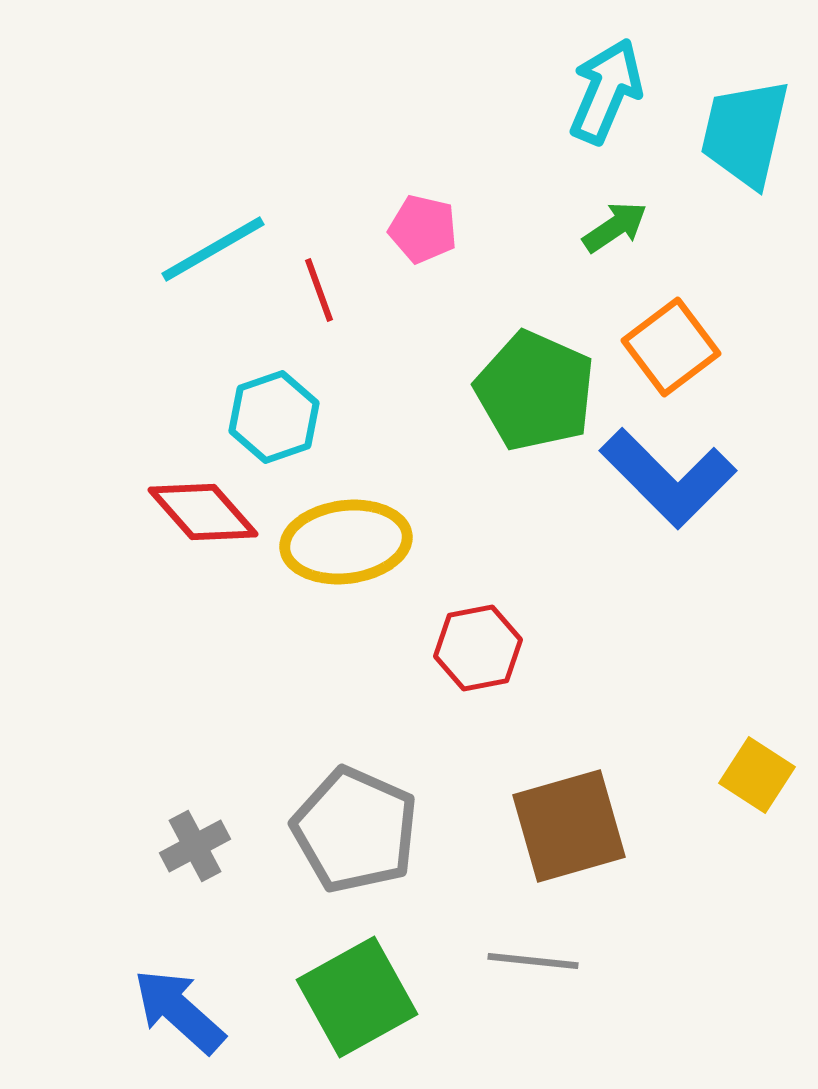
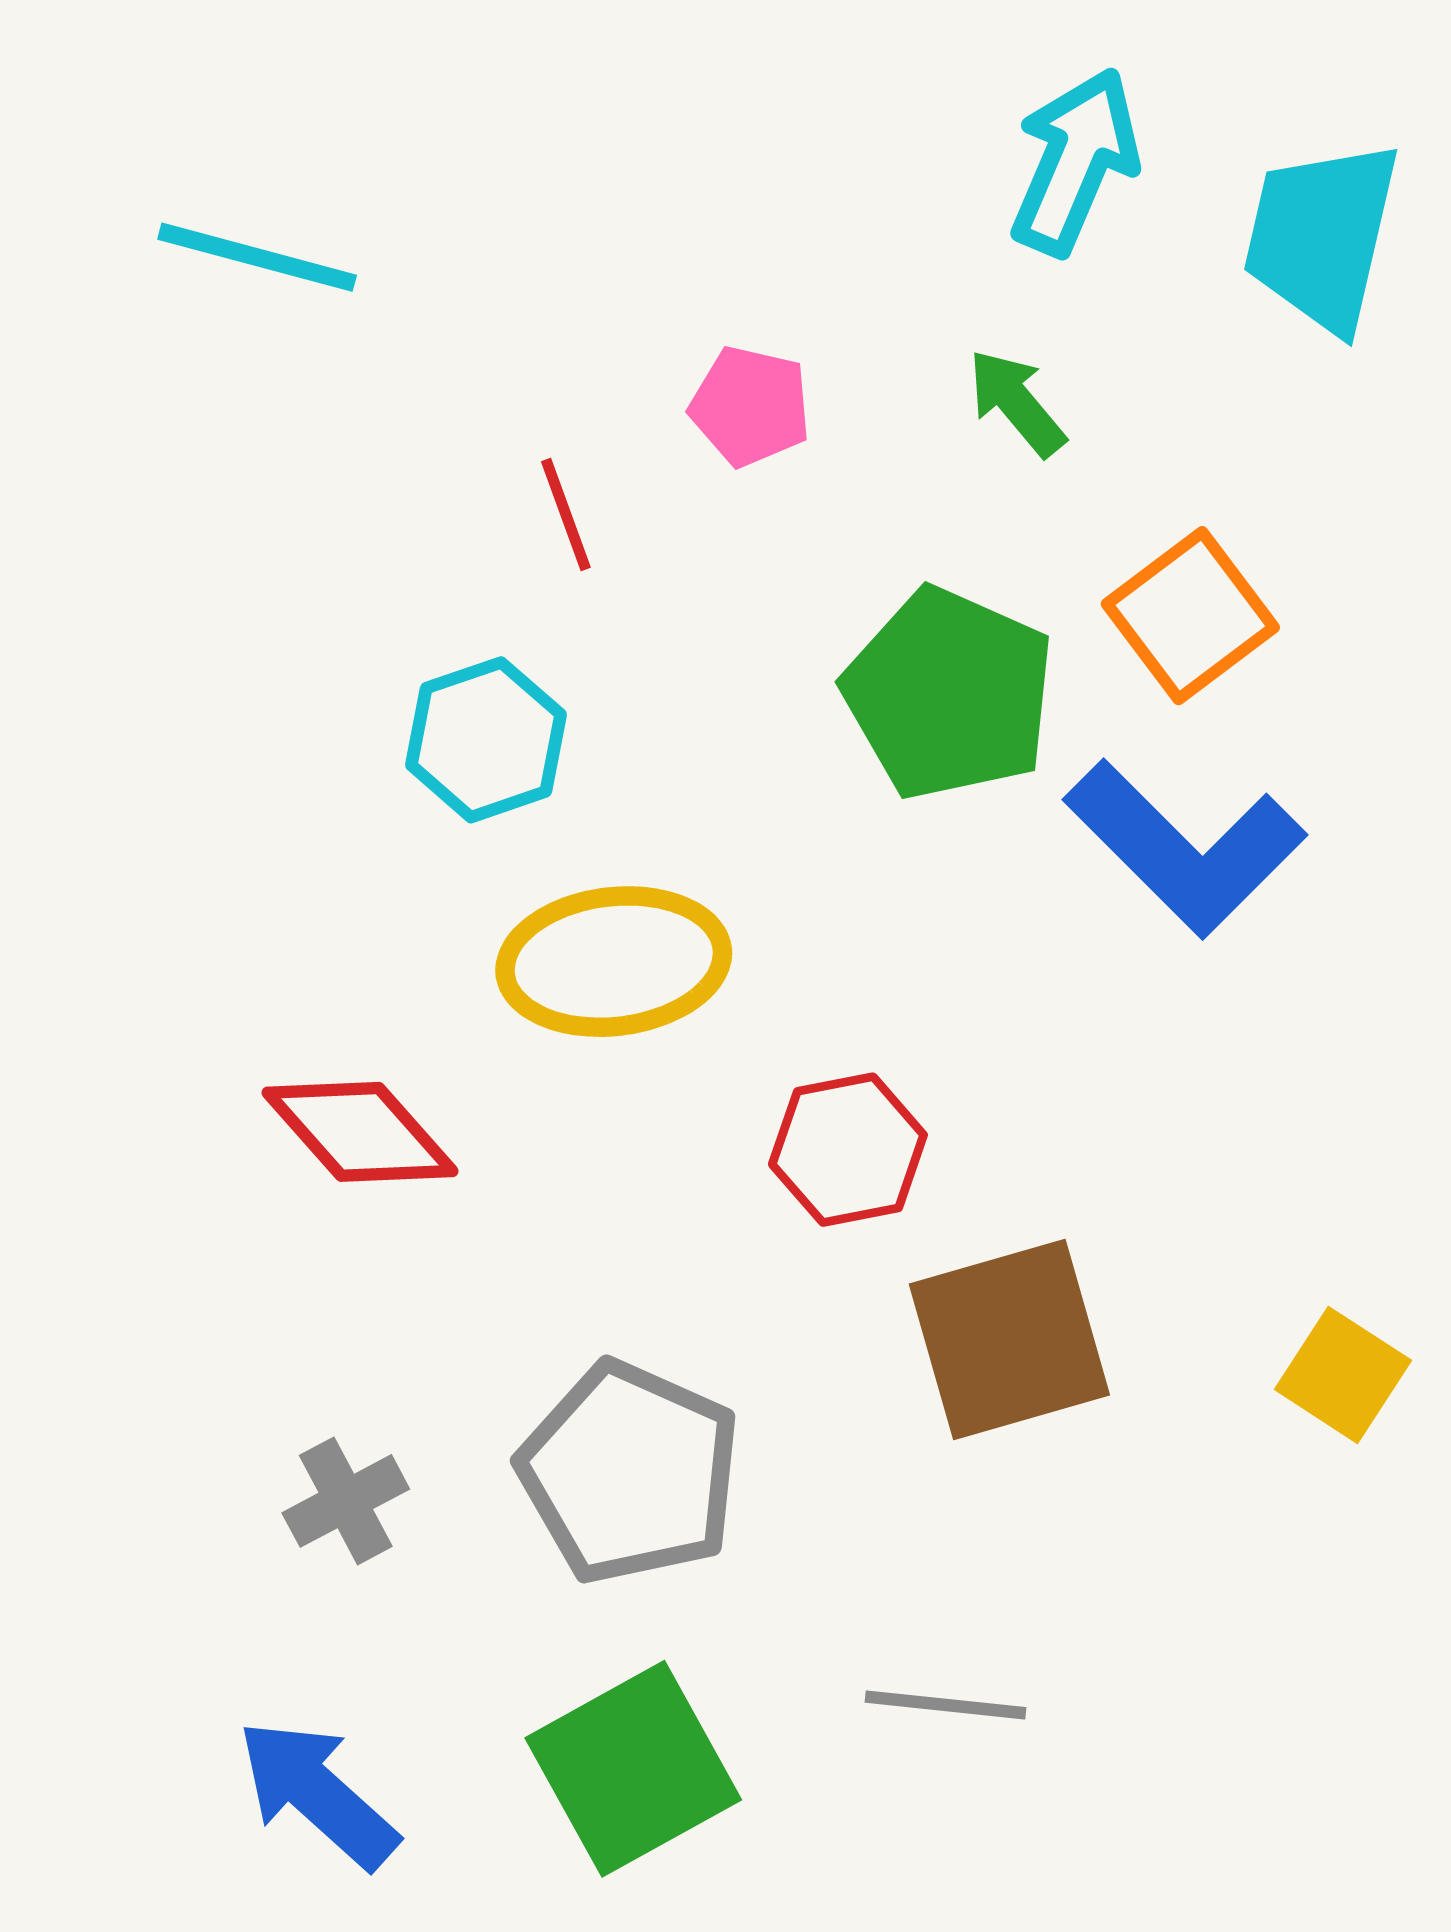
green arrow: (615, 227) -> (1016, 403), moved, turned -96
cyan line: (213, 249) -> (257, 257), moved, turned 45
red diamond: (203, 512) -> (360, 1132), moved
brown square: (569, 826) -> (1009, 1339), moved

